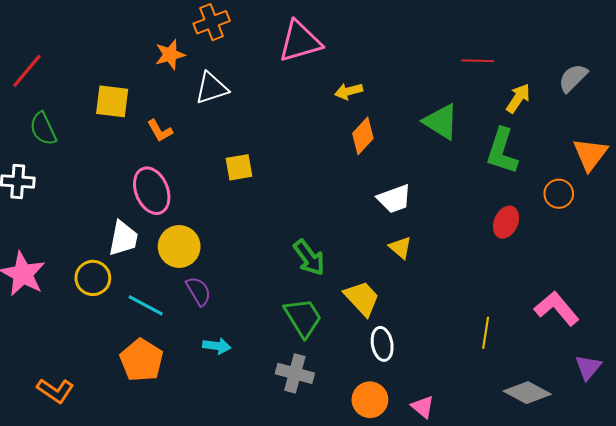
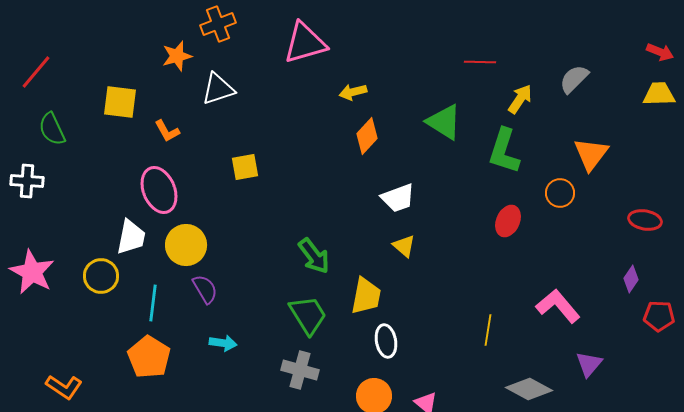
yellow trapezoid: (362, 298) -> (366, 296), turned 54
cyan line: (146, 305) -> (153, 303), turned 69

